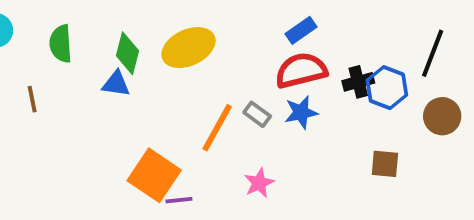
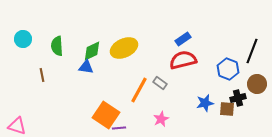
green diamond: (127, 53) -> (92, 51), turned 50
black cross: (358, 82) -> (238, 98), moved
blue star: (301, 112) -> (205, 103), moved

